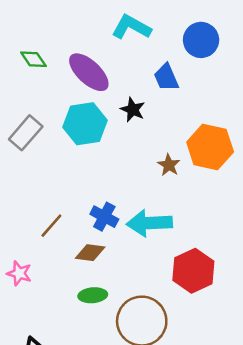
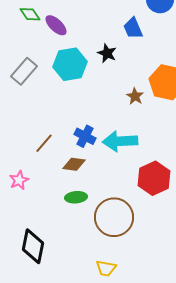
purple ellipse: (89, 72) -> (56, 25), moved, size x0.7
pink star: (19, 273) -> (19, 180), turned 30

